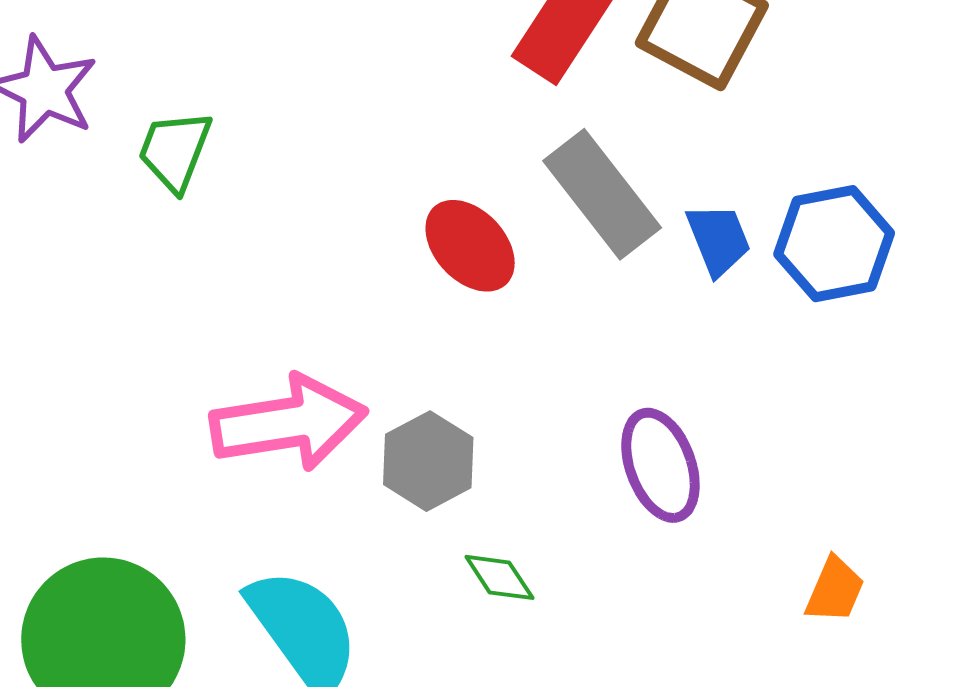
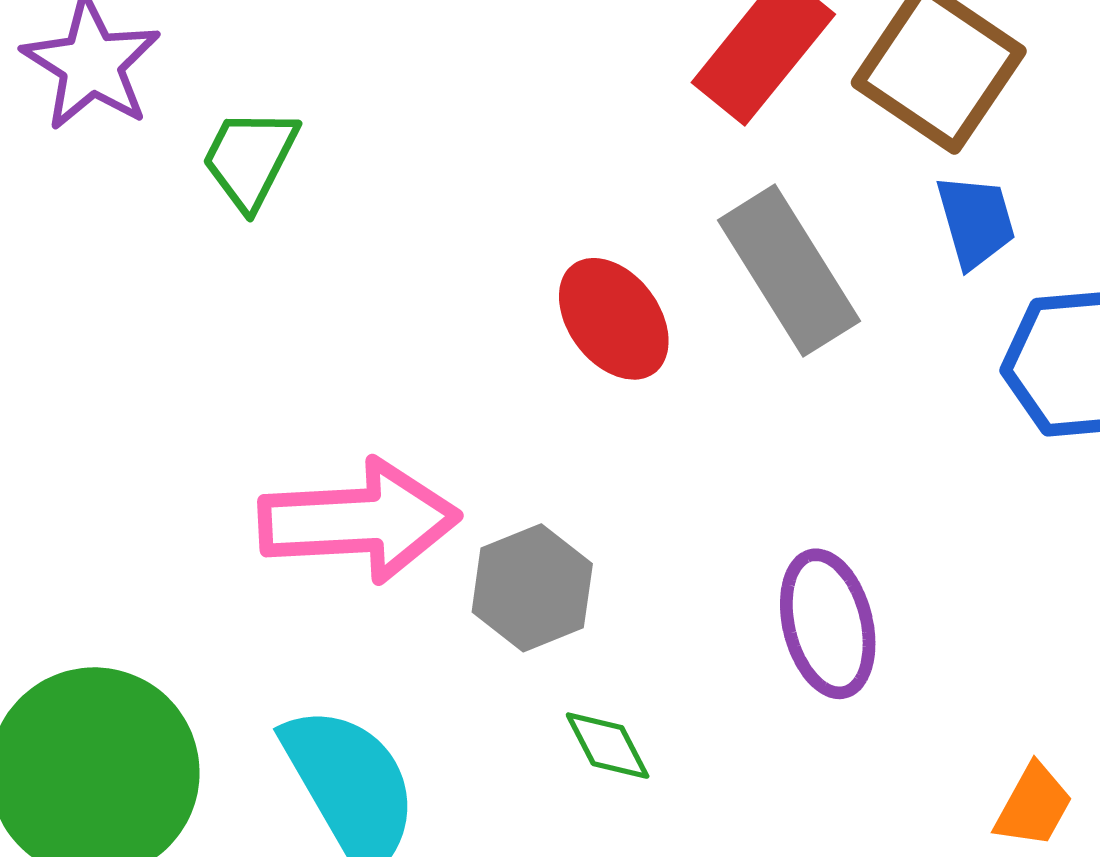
blue trapezoid: (718, 240) -> (976, 221), moved

